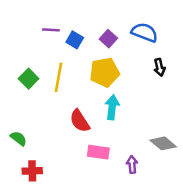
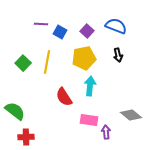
black arrow: (159, 67) -> (118, 55), moved
green semicircle: (19, 138) -> (15, 111), size x1.5
pink rectangle: (98, 152) -> (89, 120), moved

